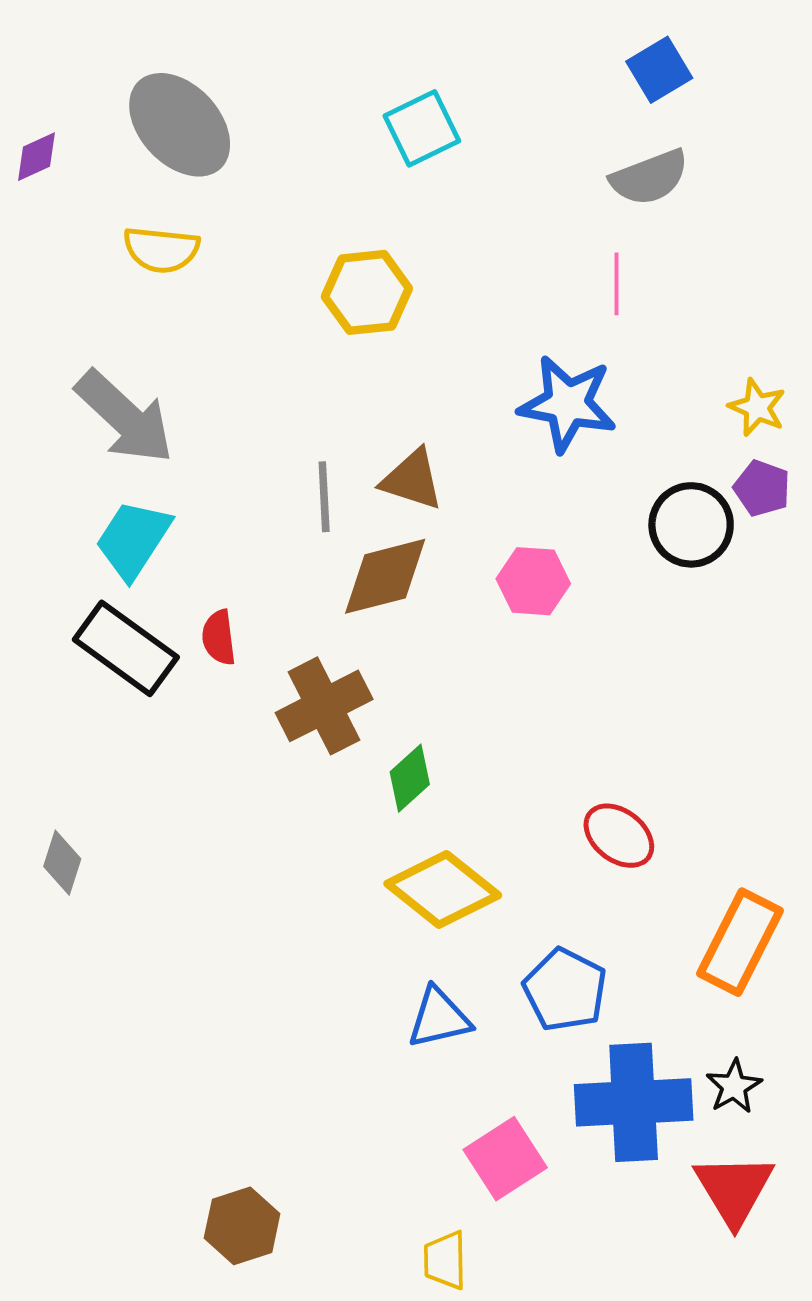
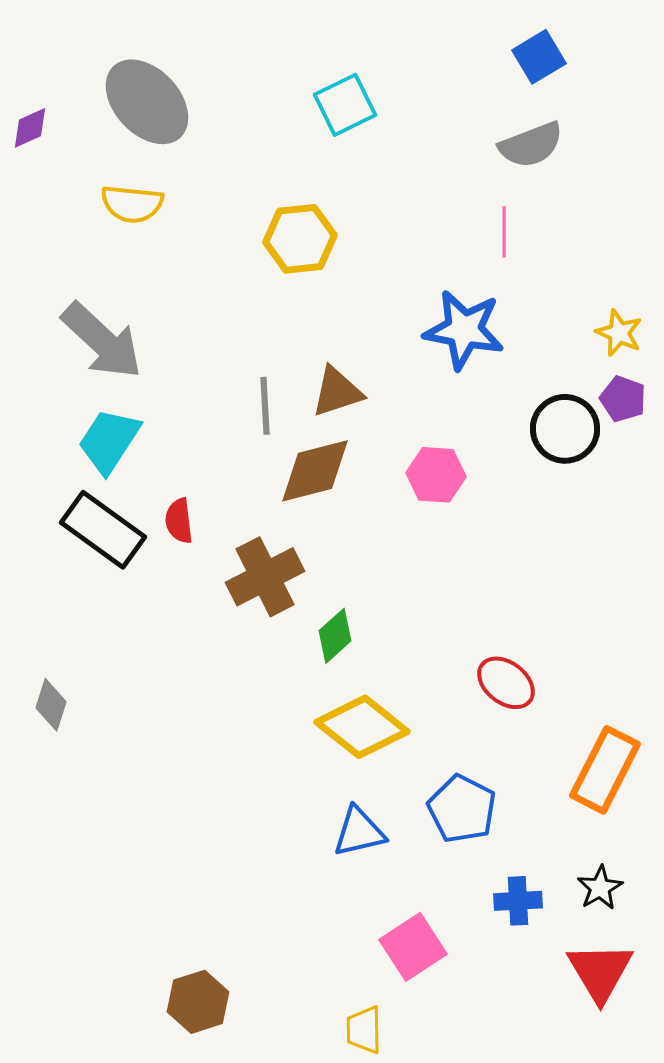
brown triangle: (412, 480) -> (337, 392), turned -36
blue cross: (634, 1102) -> (518, 901), size x0.5

